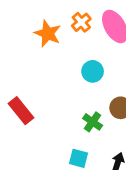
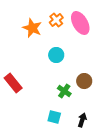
cyan circle: (93, 71) -> (56, 55), moved

